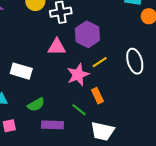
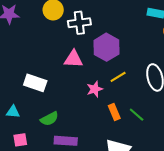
pink star: (78, 75) -> (95, 89), size x0.7
green line: (79, 110) -> (137, 115), moved

